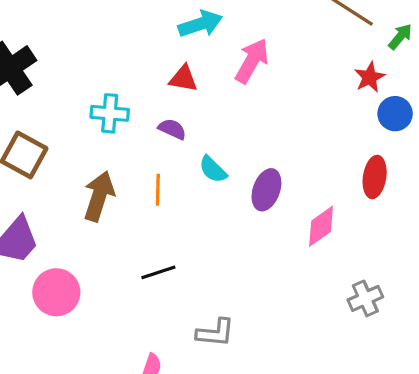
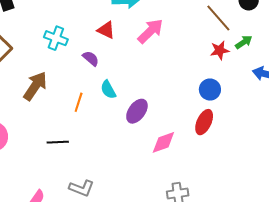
red star: (370, 77) -> (220, 50), moved
blue circle: (395, 114) -> (210, 90), moved
orange line: (158, 190) -> (79, 102), moved

